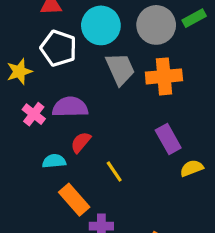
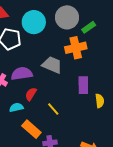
green rectangle: (194, 18) -> (89, 27), moved
gray trapezoid: (120, 69) -> (52, 65), moved, turned -35
purple rectangle: (168, 139) -> (83, 85), turned 36
yellow semicircle: (192, 168) -> (100, 101), turned 112

